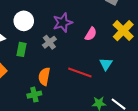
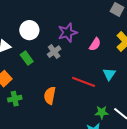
green rectangle: (22, 49) -> (27, 58), turned -48
orange semicircle: (44, 76) -> (50, 95), moved
green cross: (34, 95) -> (15, 99), moved

